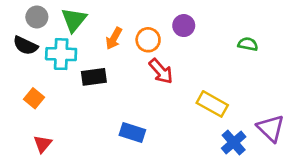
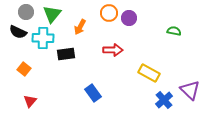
orange circle: (148, 40) -> (109, 13), moved
red arrow: (161, 71) -> (113, 50), turned -48
blue rectangle: (132, 132) -> (93, 93), turned 36

